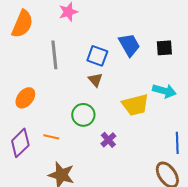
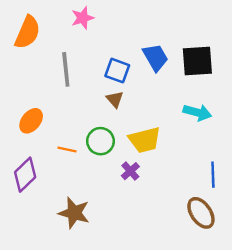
black square: (164, 48) -> (197, 61), size x1.6
yellow trapezoid: (135, 105) -> (145, 140), moved
orange line: (51, 137) -> (67, 150), moved

